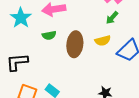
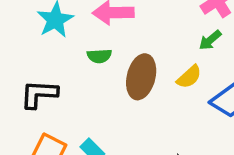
yellow semicircle: (103, 41) -> (189, 77), turned -35

